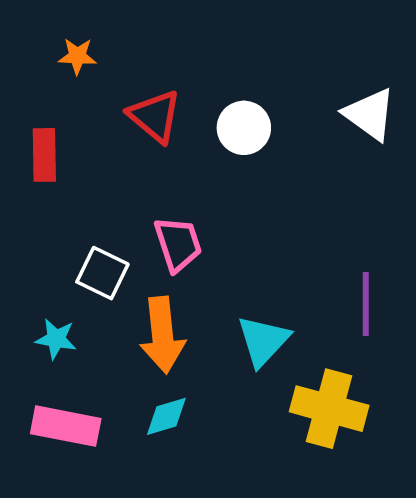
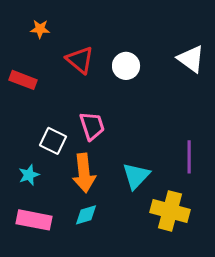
red rectangle: (44, 155) -> (23, 80), turned -68
cyan star: (56, 339) -> (29, 175), turned -30

